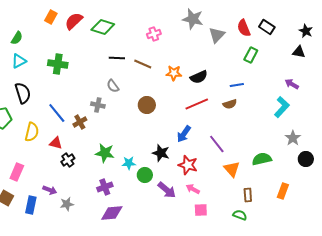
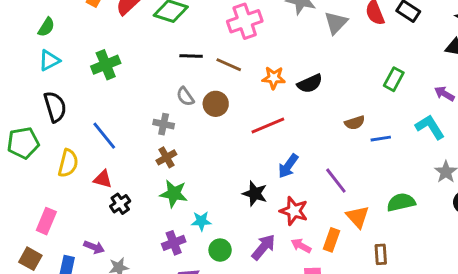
pink cross: (154, 34) -> (245, 21), size x1.6
green rectangle: (251, 55) -> (394, 79), moved
green cross: (58, 64) -> (106, 65), turned -30
blue line: (237, 85) -> (381, 139), moved
red line: (197, 104) -> (268, 126), moved
brown circle: (147, 105) -> (216, 104), moved
cyan L-shape: (282, 107) -> (430, 127), turned -75
brown cross: (80, 122) -> (166, 157), moved
cyan star: (129, 163) -> (201, 221), moved
green circle: (145, 175) -> (220, 250), moved
purple arrow: (167, 190) -> (263, 247), turned -90
orange rectangle: (283, 191) -> (332, 240), moved

